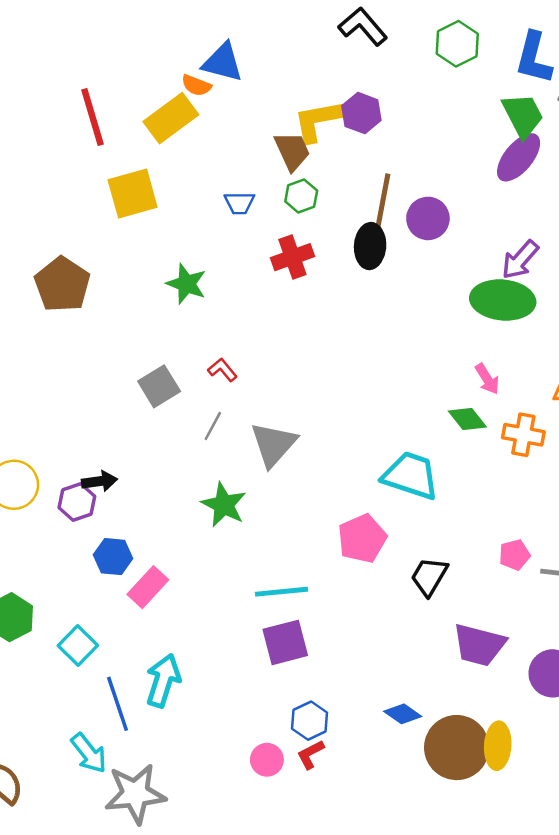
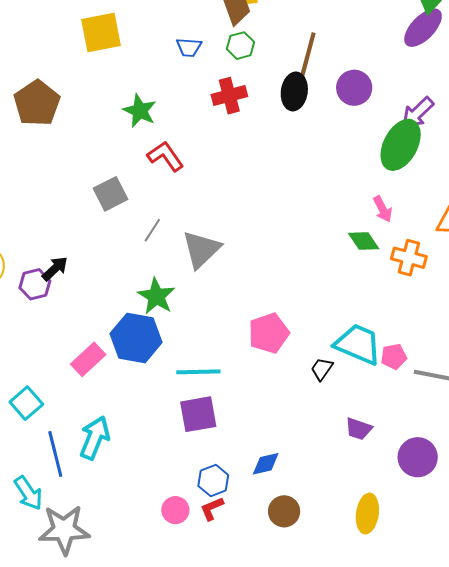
purple circle: (428, 218) -> (354, 88), moved
green ellipse: (503, 300) -> (401, 145), turned -72
red L-shape: (222, 370) -> (165, 156), moved, size x1.5
cyan trapezoid: (411, 476) -> (358, 344), moved
black arrow: (99, 481) -> (55, 269), turned -40
blue hexagon: (113, 557) -> (136, 338), moved, size x1.6
black trapezoid: (429, 576) -> (322, 369), size x0.7
purple trapezoid: (479, 645) -> (359, 429), size x0.6
blue diamond: (403, 714) -> (266, 464), moved, turned -52
brown circle: (457, 748) -> (284, 511), moved, size x0.6

